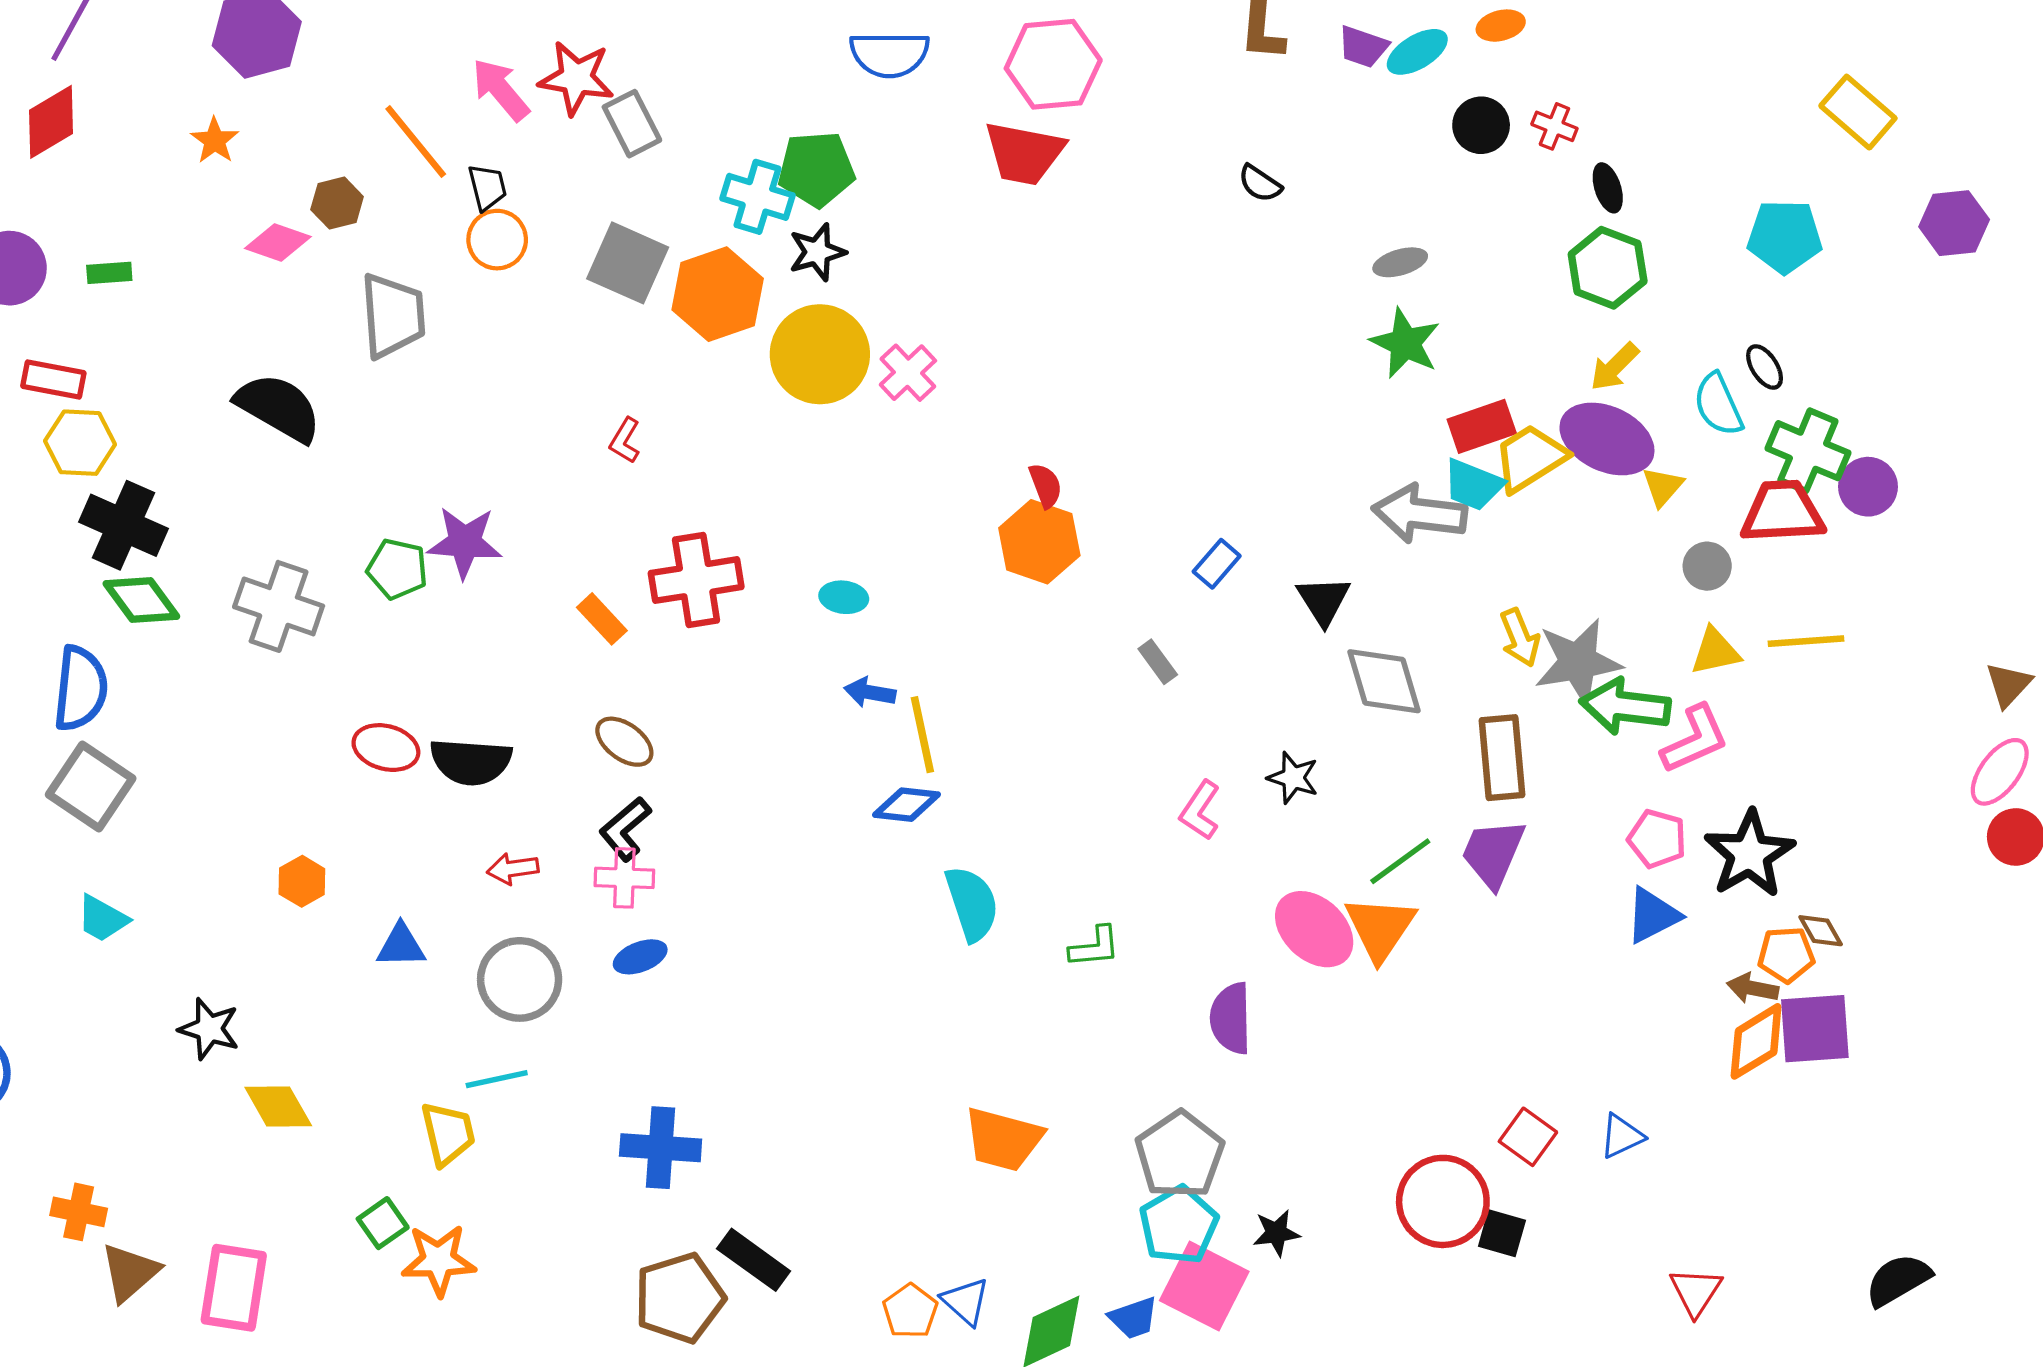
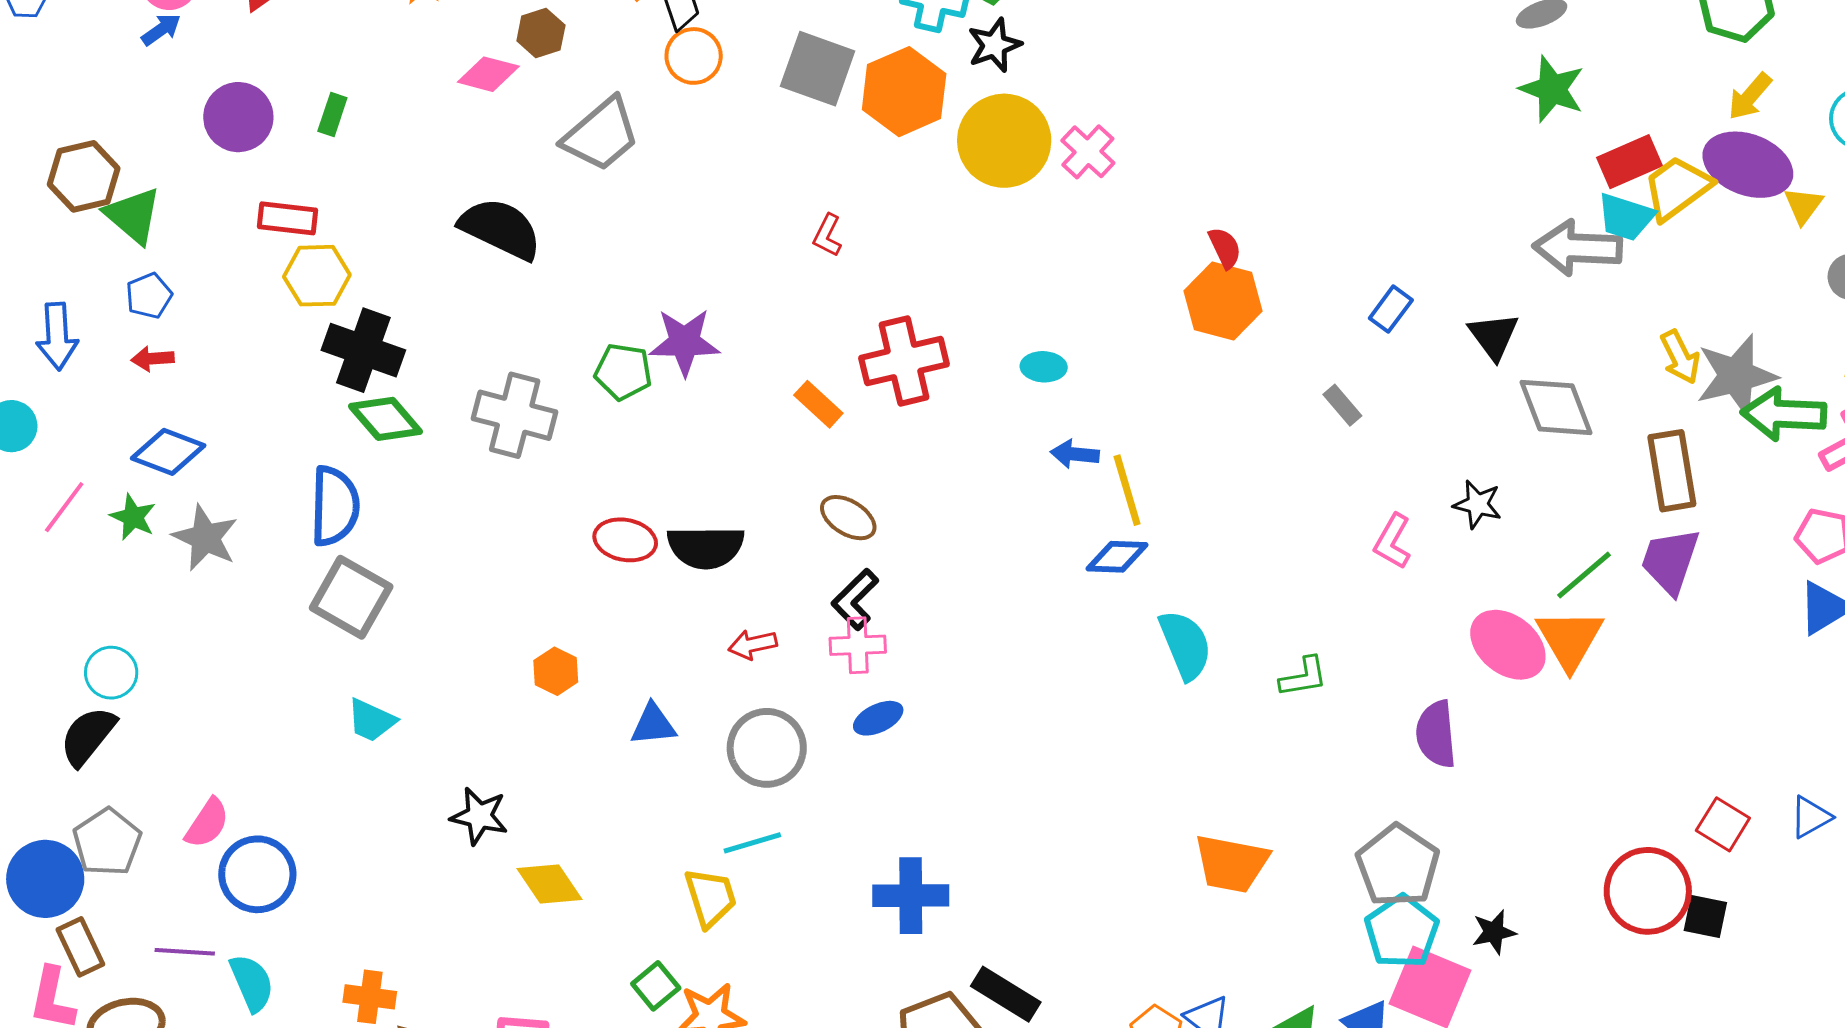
green rectangle: (109, 273) -> (332, 115), turned -63
gray trapezoid: (393, 316) -> (601, 135), turned 58

